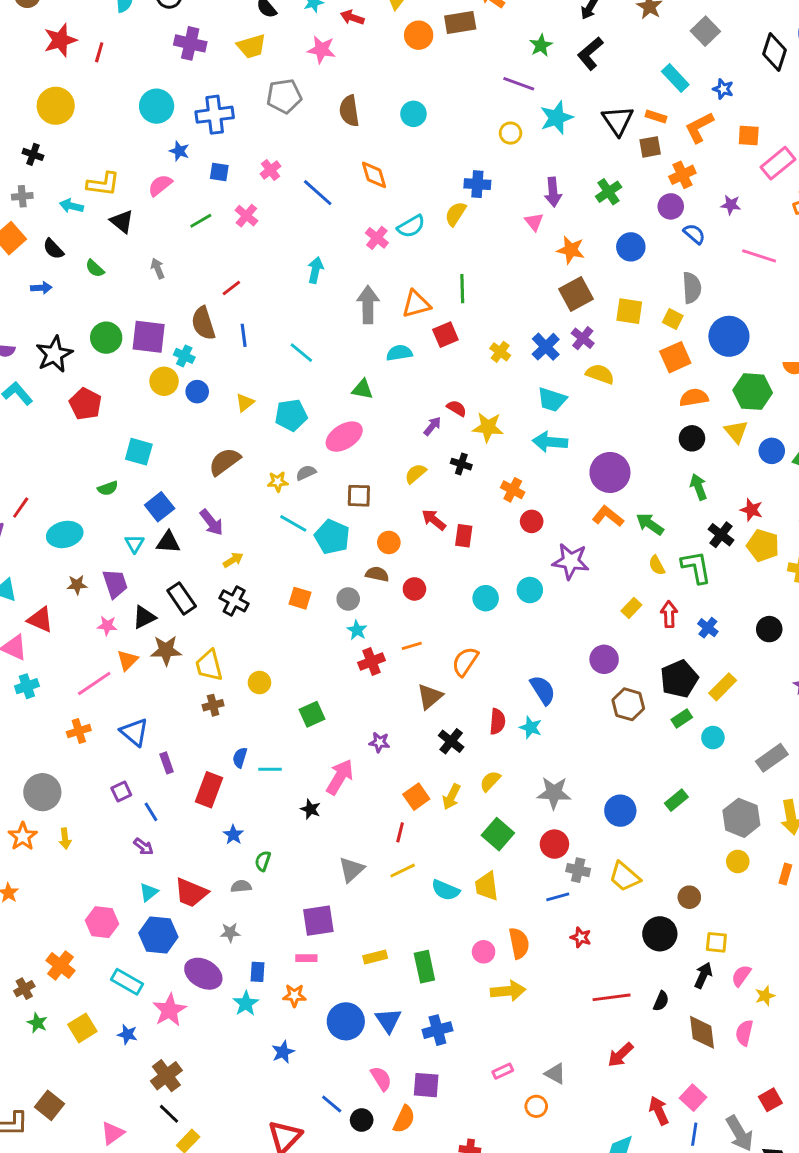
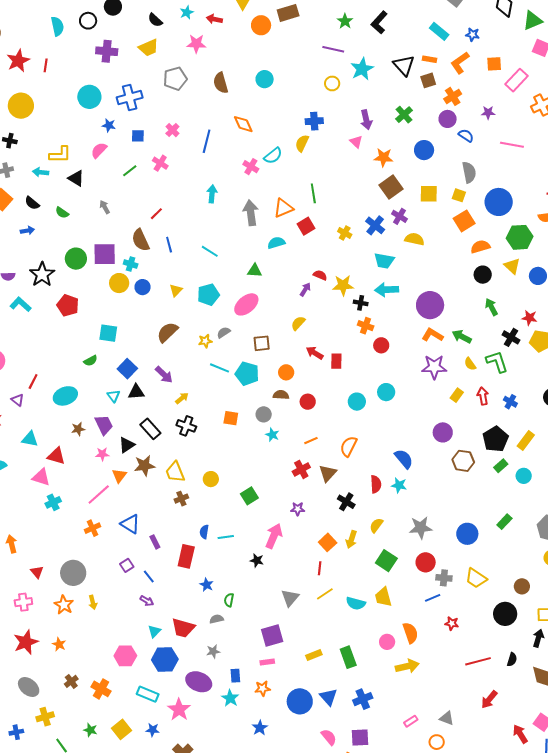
blue line: (318, 193) -> (207, 141), turned 70
black cross: (461, 464) -> (361, 303), moved
purple star: (571, 561) -> (434, 367), moved
red cross: (372, 661) -> (301, 469), moved
brown cross: (24, 989) -> (71, 681), moved

